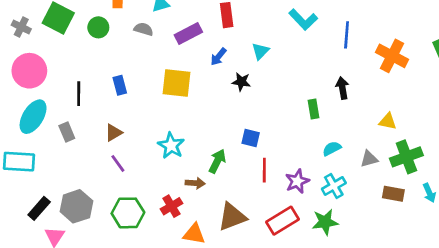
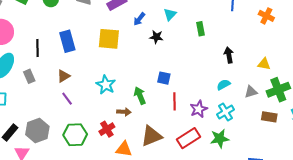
orange cross: (392, 56) -> (266, 16), size x0.7
blue rectangle: (120, 85) -> (67, 41), size x1.5
black arrow: (342, 88) -> (229, 55), moved
green rectangle: (314, 109) -> (201, 29), moved
green arrow: (217, 161) -> (140, 96), turned -48

